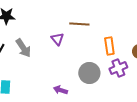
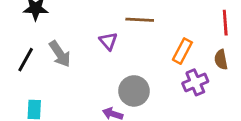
orange rectangle: (109, 46) -> (182, 51), turned 36
gray circle: (89, 73) -> (134, 91), moved

